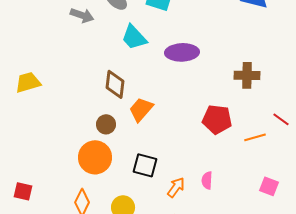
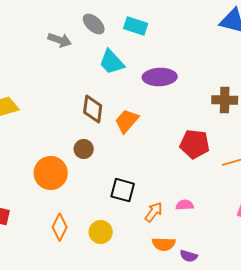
orange trapezoid: (141, 109) -> (127, 121), moved
orange circle: (95, 157) -> (51, 173), moved
pink semicircle: (207, 180) -> (185, 205), turned 84

